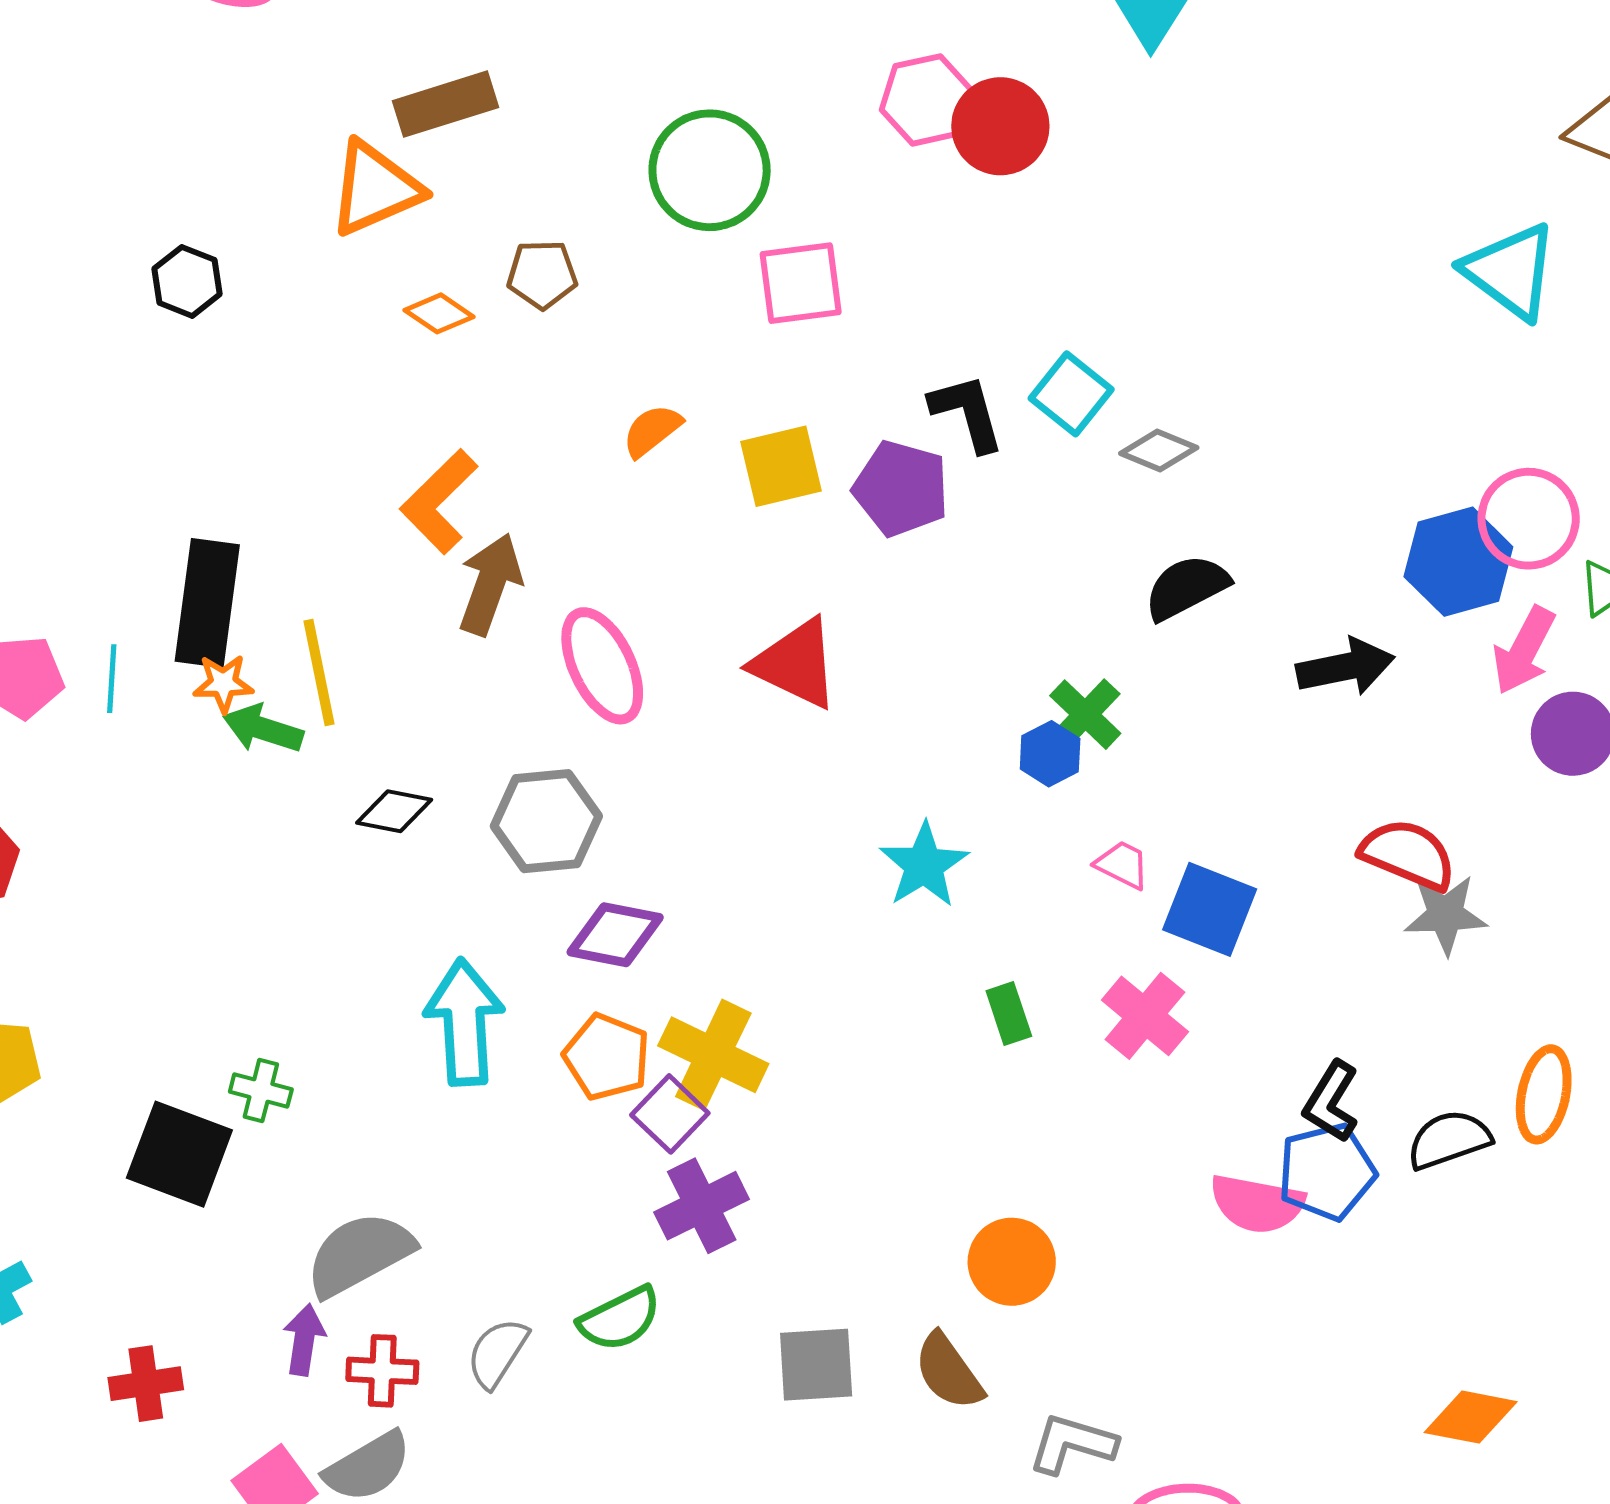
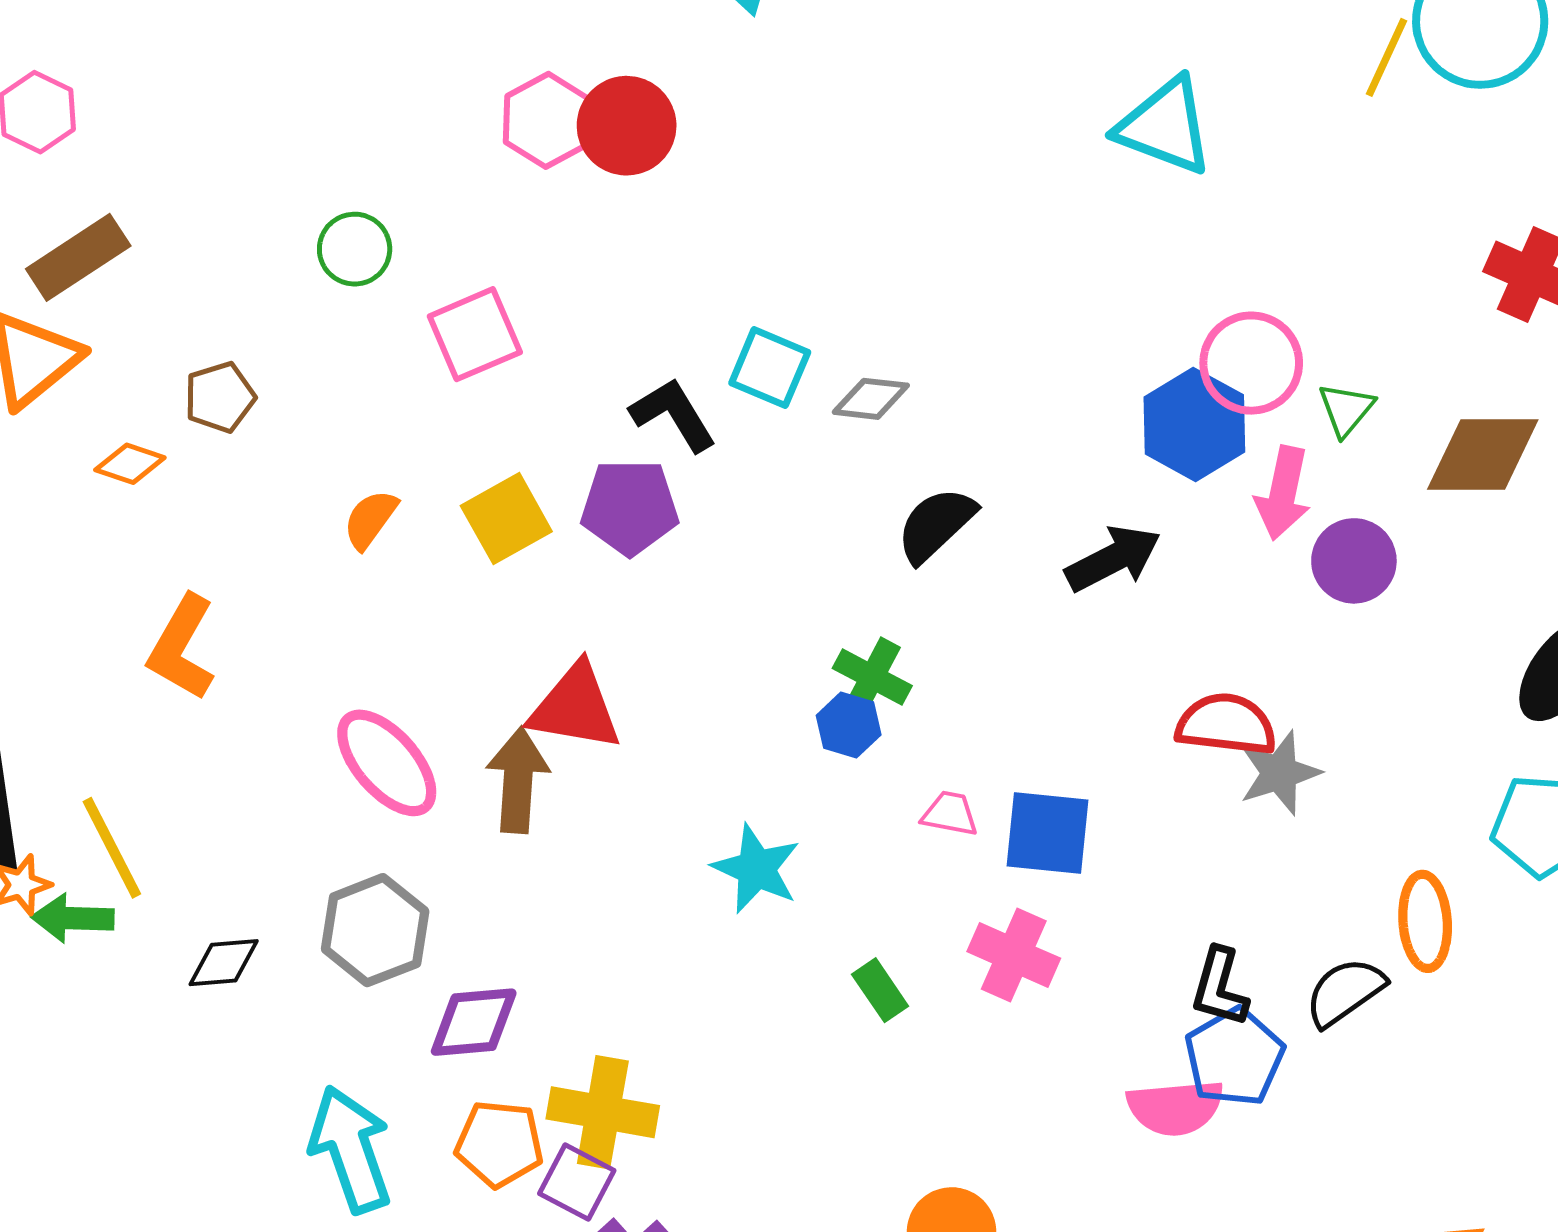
green circle: (710, 170) -> (355, 249), size x0.6
brown arrow: (490, 584) -> (518, 780), moved

